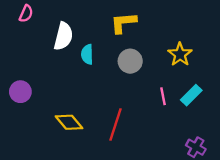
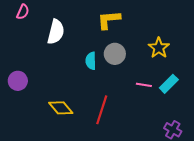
cyan semicircle: (87, 54) -> (91, 61), moved
pink line: (163, 96) -> (144, 85), turned -70

